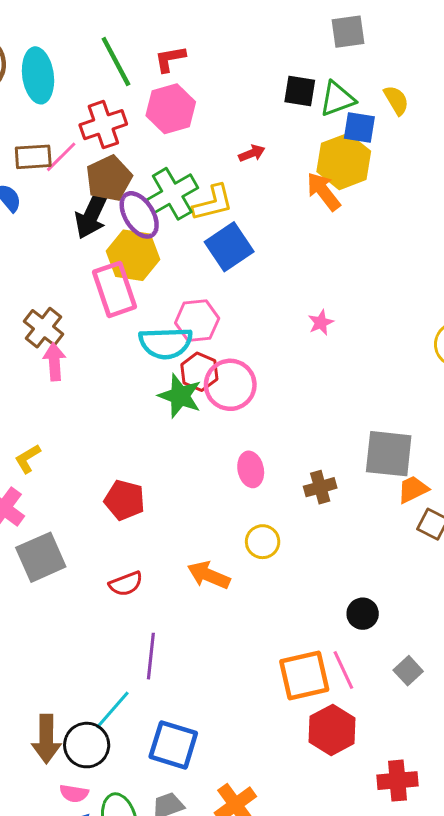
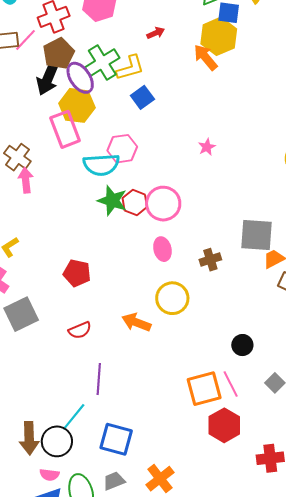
blue square: (229, 247) -> (142, 97), size x0.7
red hexagon: (199, 372) -> (135, 202), moved
pink circle: (230, 385) -> (163, 204), moved
yellow circle: (263, 542) -> (172, 298), size x1.4

